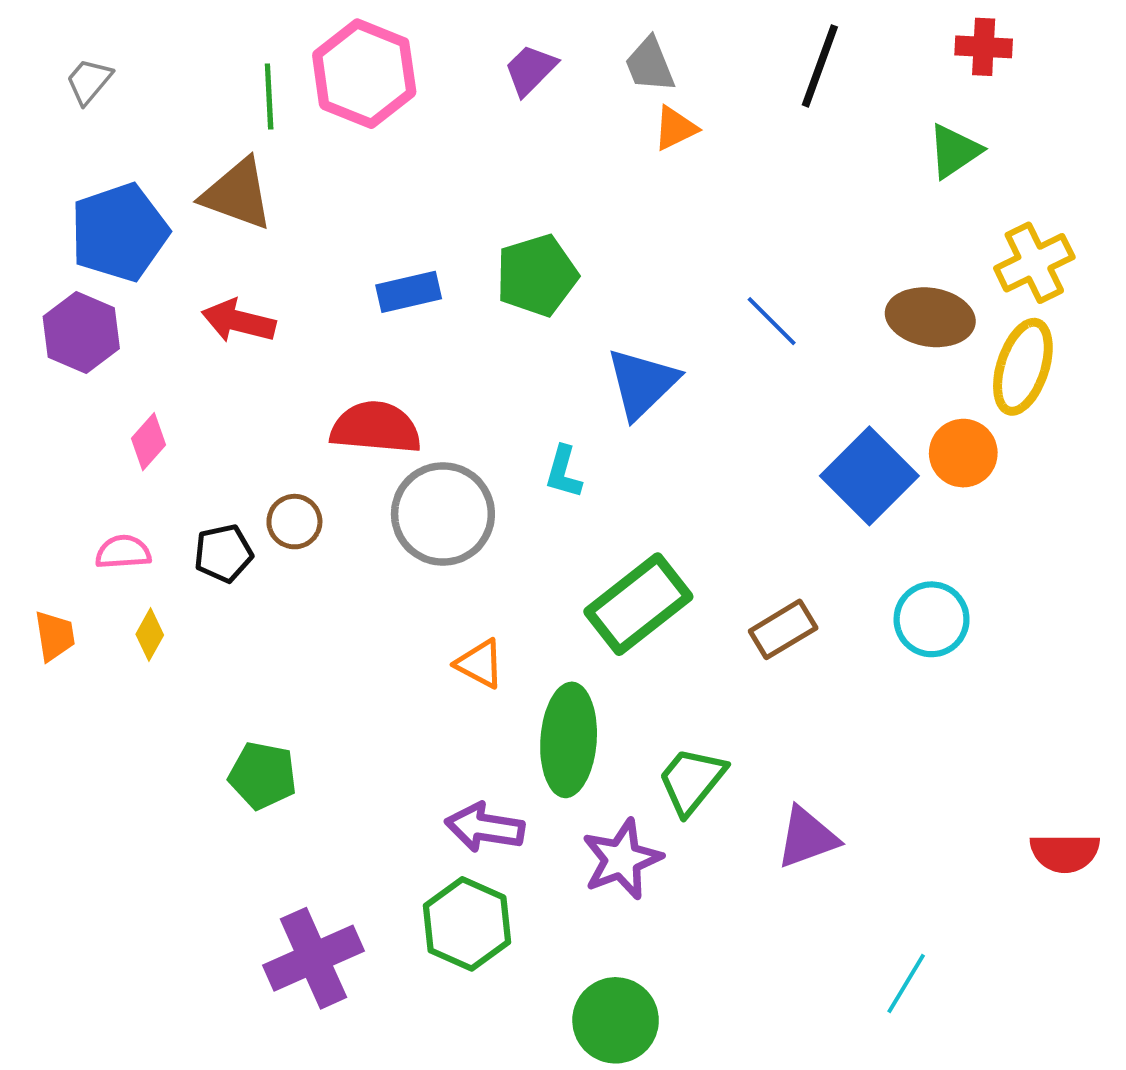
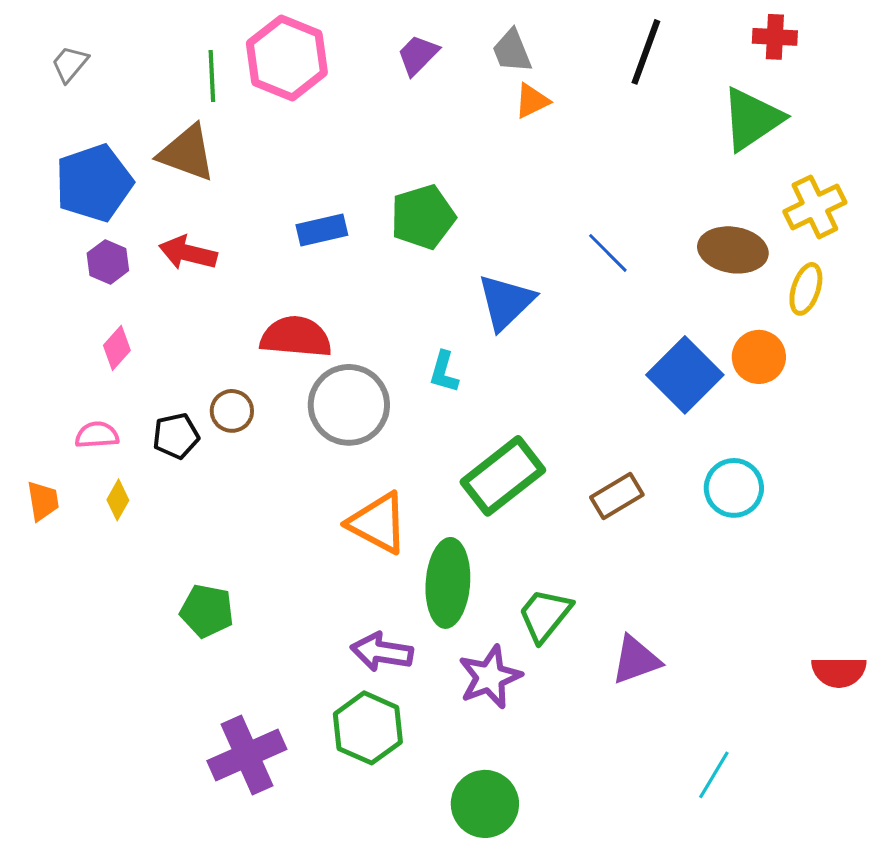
green triangle: (954, 151) -> (752, 119), size x1.5
purple hexagon: (81, 333) -> (108, 262), moved, size x0.7
yellow ellipse: (1023, 367) -> (806, 289), size x0.7
orange triangle: (480, 664) -> (378, 523), size x1.6

